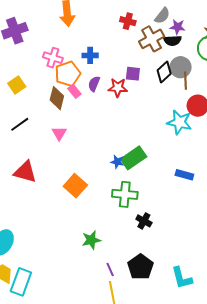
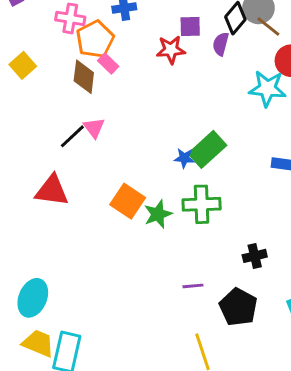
brown line: (186, 81) -> (268, 27), turned -42
purple semicircle: (94, 84) -> (221, 44), moved
black line: (20, 124) -> (72, 136), moved
black cross: (144, 221) -> (255, 256), moved, turned -35
green star: (91, 240) -> (158, 214), moved
purple line: (110, 269) -> (193, 286), moved, turned -64

